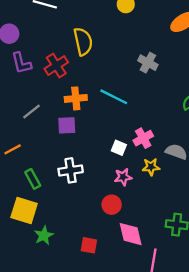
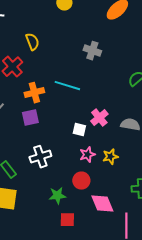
yellow semicircle: (83, 42) -> (32, 42), size x0.7
yellow star: (151, 167) -> (110, 157), moved
green star: (44, 235) -> (57, 196), moved, turned 30

